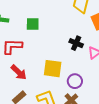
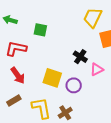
purple circle: (75, 81) -> (74, 85), moved

